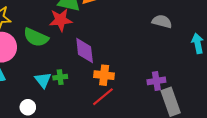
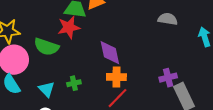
purple diamond: (85, 51) -> (110, 53), moved
cyan triangle: (43, 80) -> (46, 89), moved

